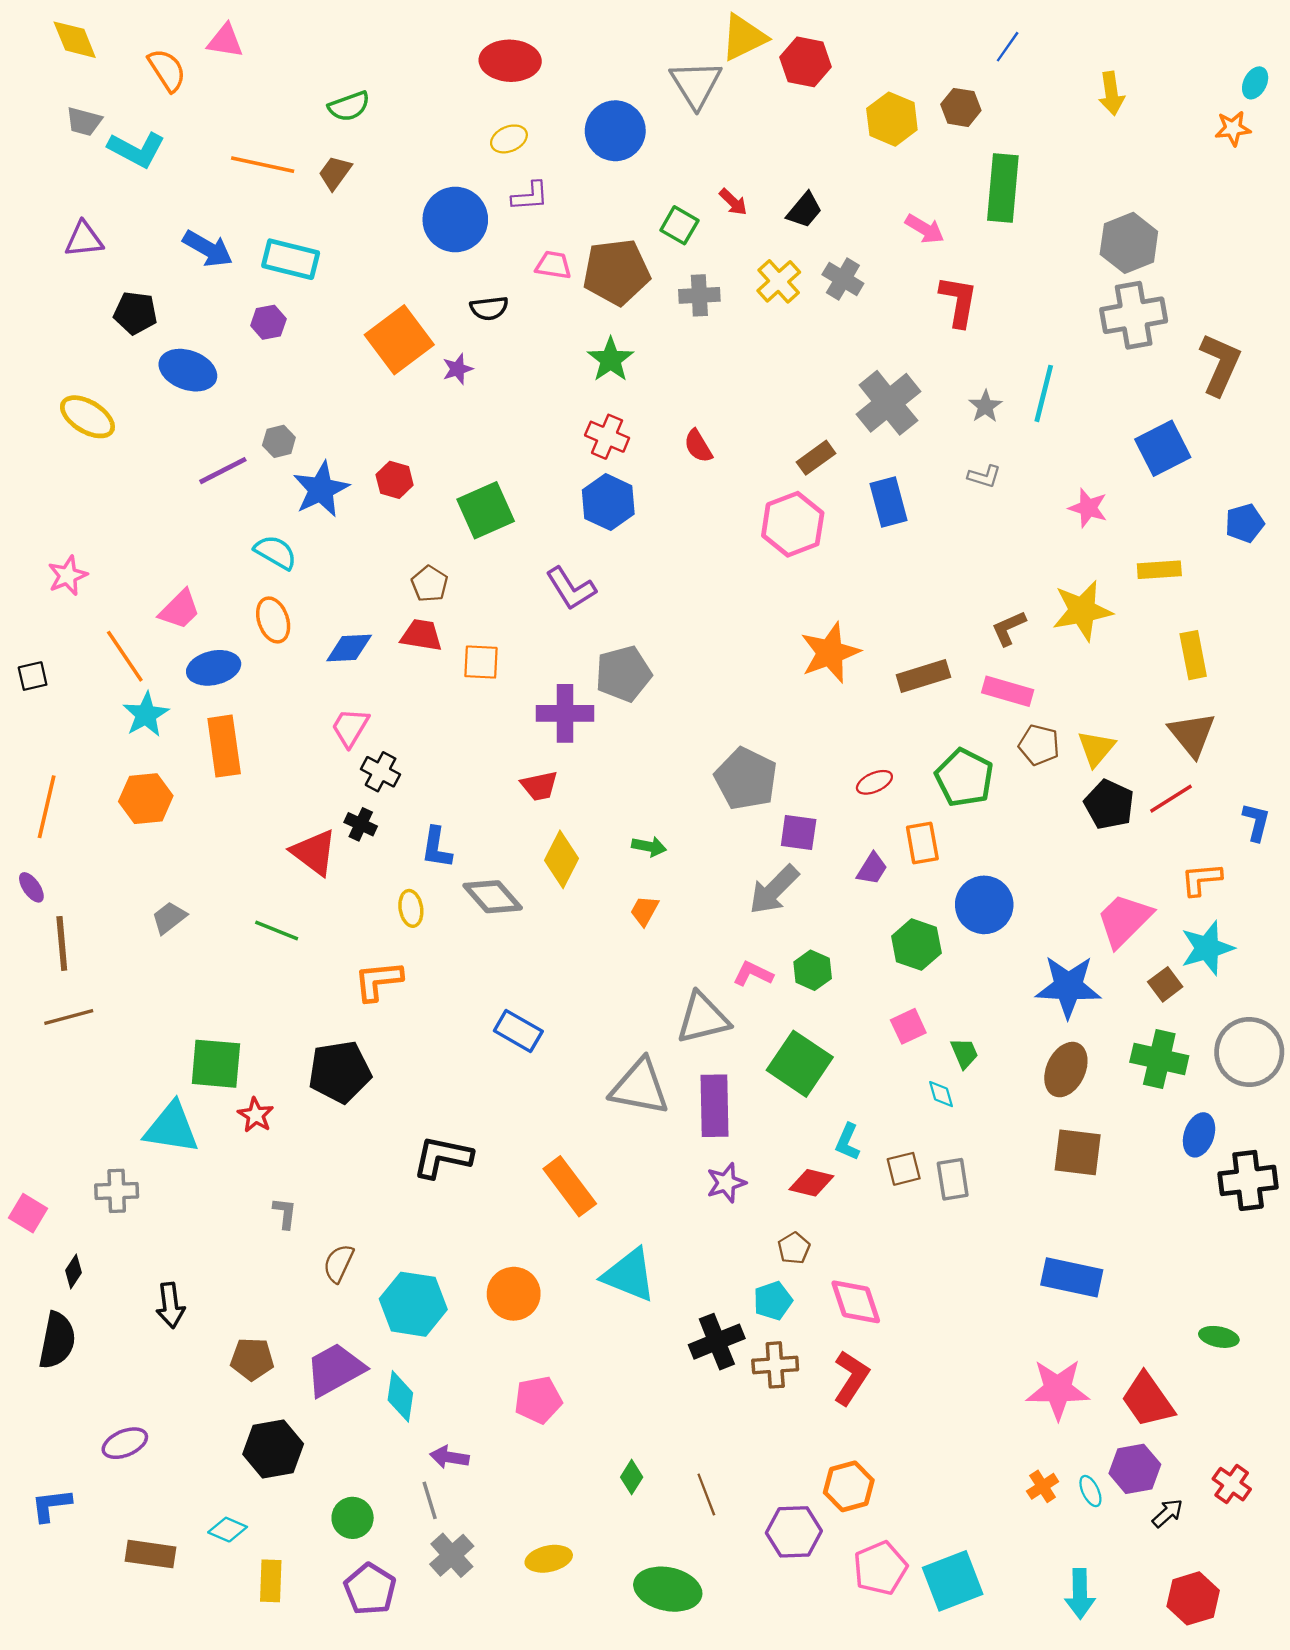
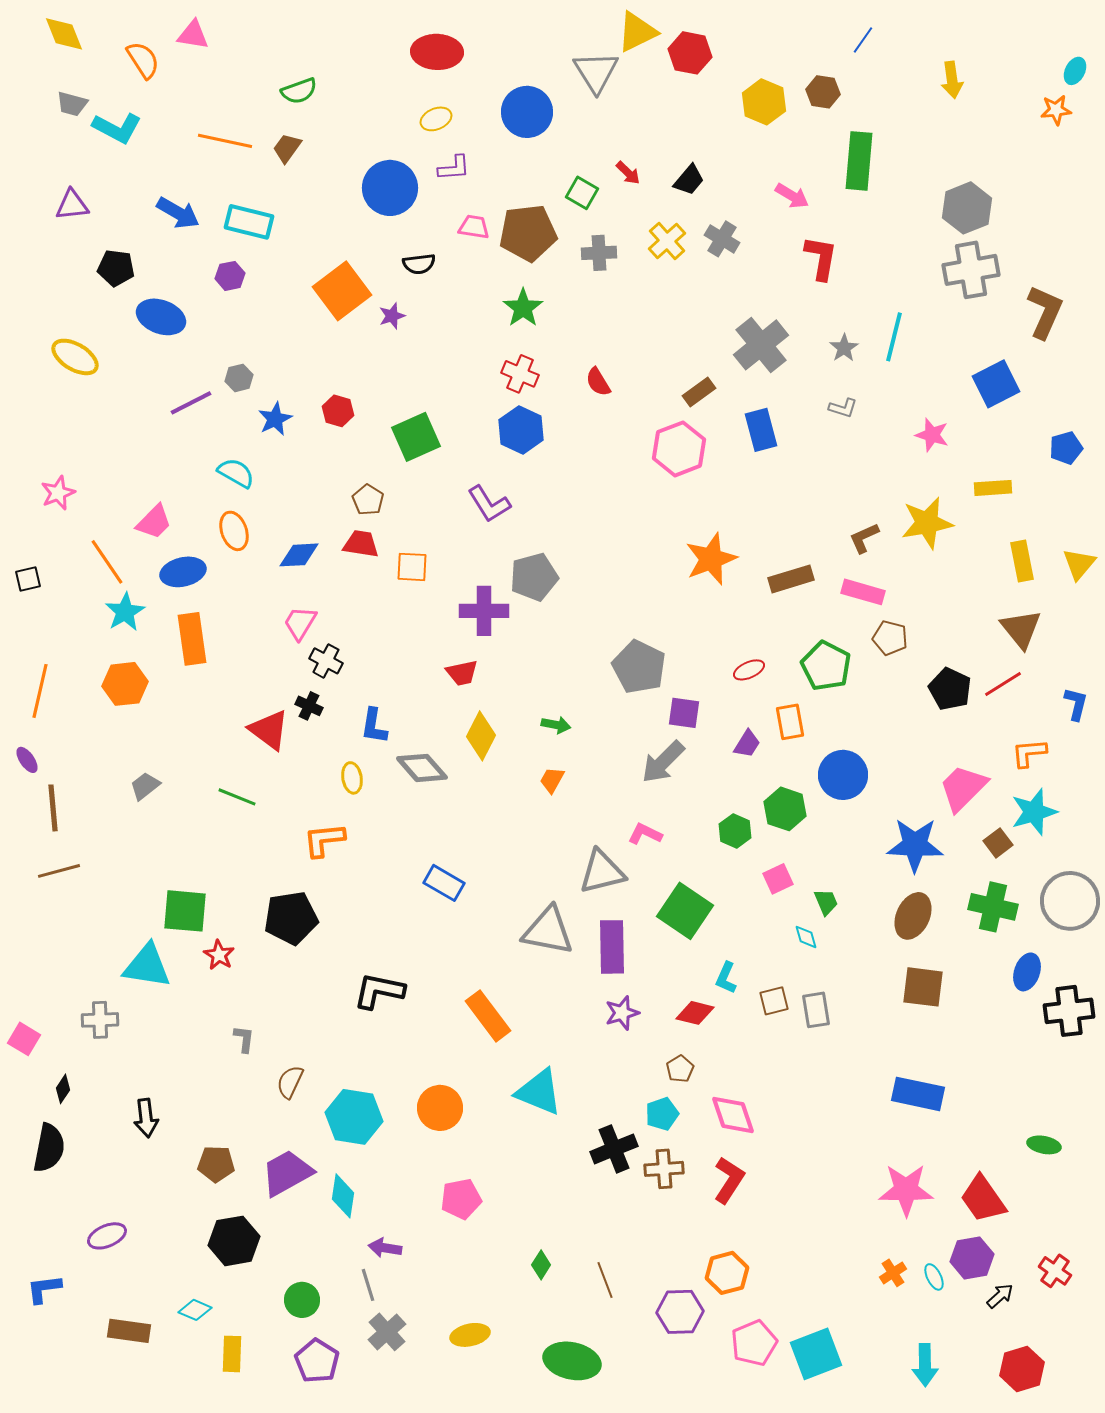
blue star: (321, 489) -> (275, 419), size x0.7
yellow triangle: (1096, 748) -> (1079, 564), moved
green hexagon: (813, 970) -> (735, 831), moved

